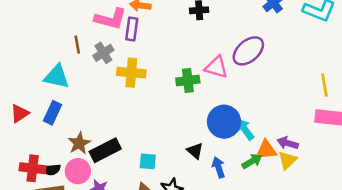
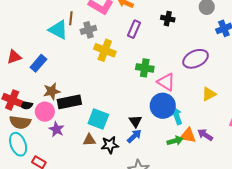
purple rectangle: (132, 29) -> (134, 29), moved
pink triangle: (216, 67) -> (166, 82), moved
cyan triangle: (57, 77) -> (58, 30), moved
yellow triangle: (287, 160) -> (209, 94), moved
cyan square: (148, 161) -> (98, 119), size x1.5
blue arrow: (219, 167) -> (134, 136), moved, turned 49

